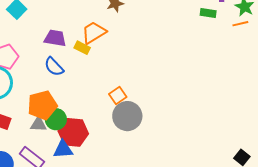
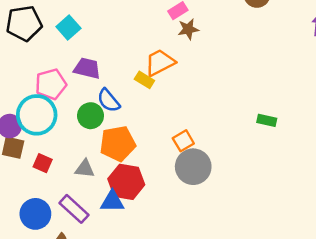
green rectangle: (208, 13) -> (267, 120), moved
purple trapezoid: (55, 38) -> (87, 68), moved
orange pentagon: (42, 105) -> (118, 144), moved
green circle: (56, 119) -> (91, 116), moved

